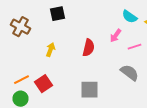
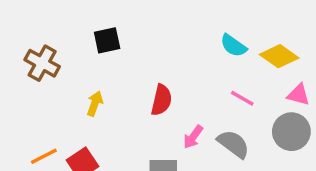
pink arrow: (116, 36) -> (193, 137), moved
pink line: (134, 47) -> (242, 98), turned 48

